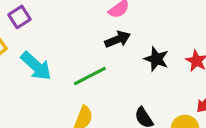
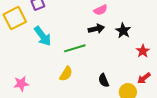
black star: (156, 59) -> (123, 31), moved

